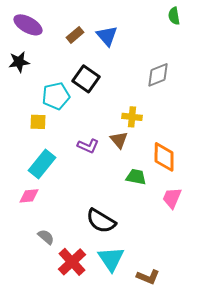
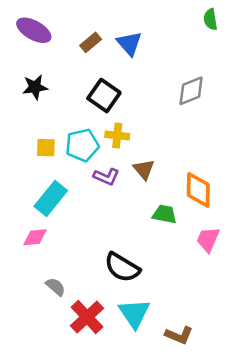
black star: (19, 62) -> (35, 87), moved
cyan pentagon: (56, 96) -> (82, 145), moved
yellow cross: (132, 117) -> (117, 136), moved

